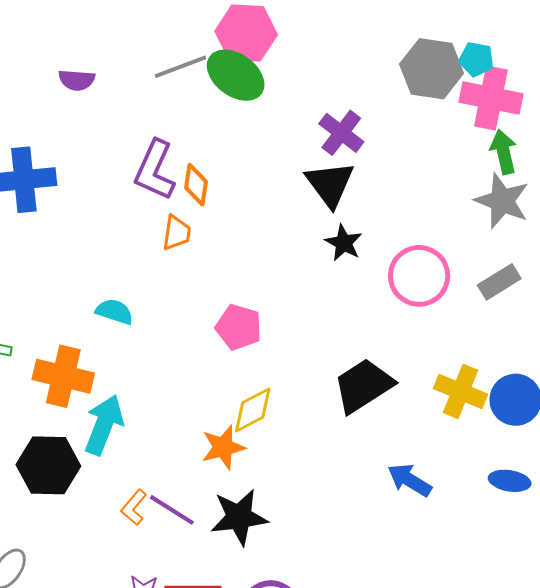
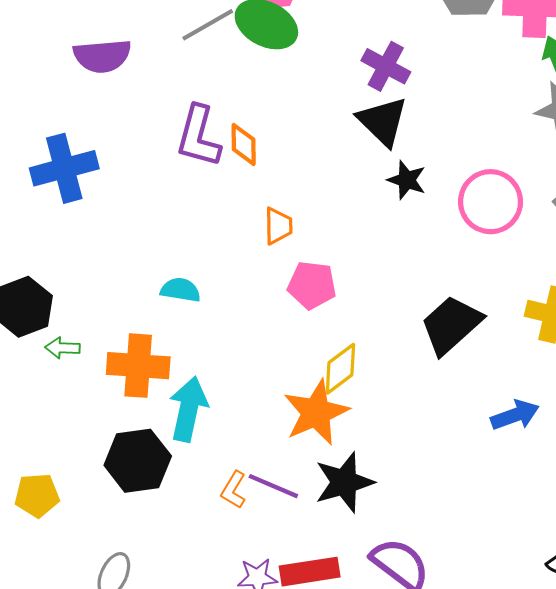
purple semicircle: (77, 80) -> (102, 56), size x1.5
orange trapezoid: (177, 233) -> (278, 226), moved
orange star: (223, 447) -> (316, 412), size x1.4
blue arrow: (410, 480) -> (515, 415), turned 138

